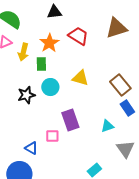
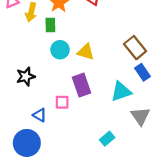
yellow triangle: (80, 78) -> (86, 52), moved
black star: (26, 95) -> (26, 76), moved
cyan triangle: (107, 126) -> (121, 92), size x1.5

